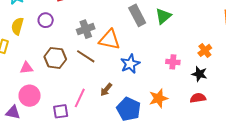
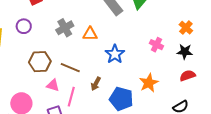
orange triangle: (109, 40) -> (90, 34), size x0.7
brown line: (86, 56) -> (70, 68), moved
pink cross: (173, 62) -> (156, 45), turned 32
pink triangle: (26, 68) -> (53, 85), moved, turned 32

